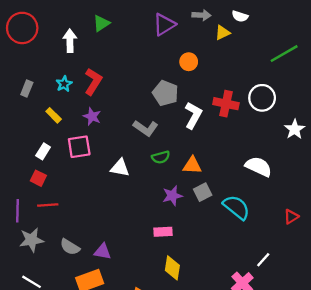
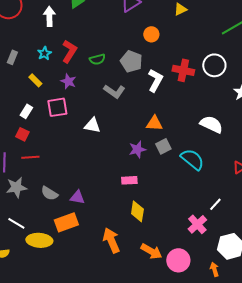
green semicircle: (161, 157) -> (97, 59), moved

